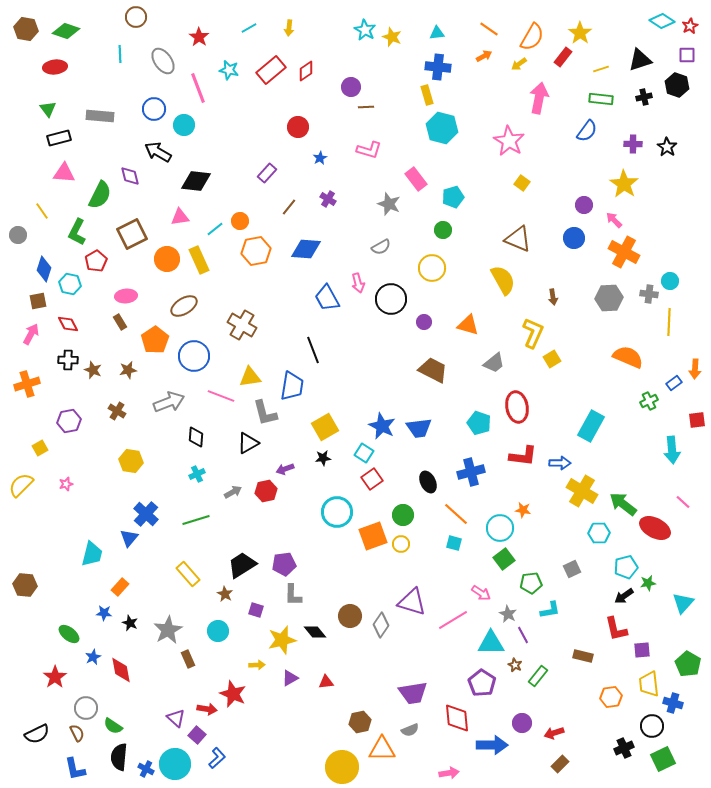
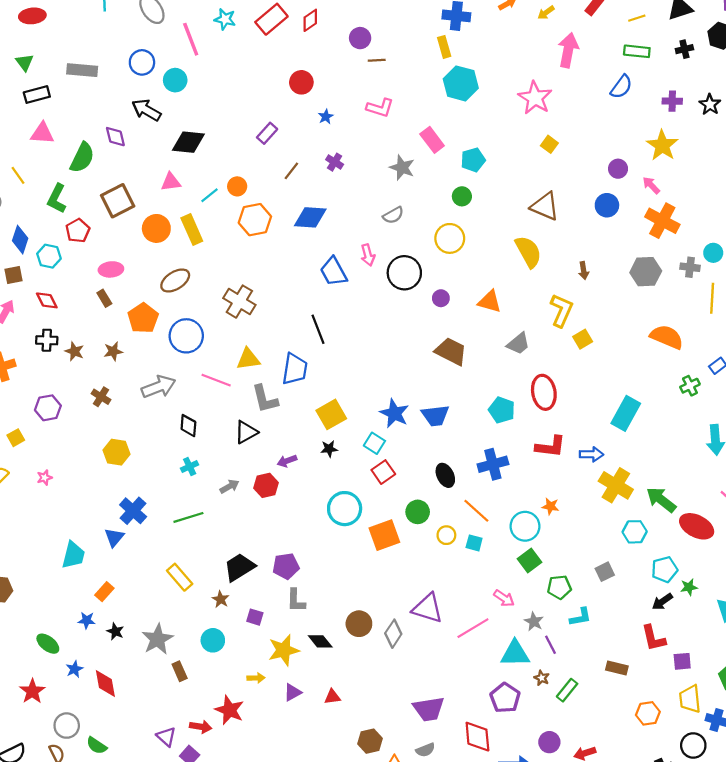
yellow circle: (401, 544) -> (446, 535), moved

